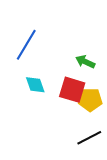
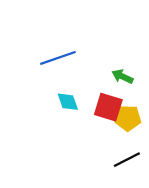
blue line: (26, 45) -> (58, 58), turned 40

